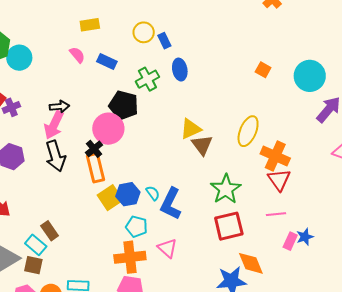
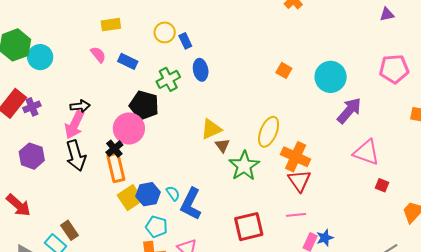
brown triangle: (202, 145) -> (222, 145), size x0.7
green star: (226, 189) -> (244, 166), moved

